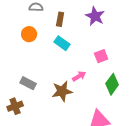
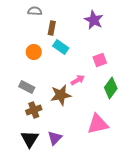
brown rectangle: (60, 19) -> (52, 28), moved
orange circle: (29, 34) -> (34, 52), moved
brown cross: (15, 106) -> (34, 110), moved

